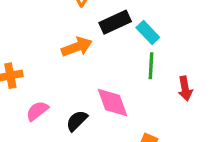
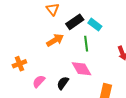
green line: (151, 66) -> (86, 44), moved

